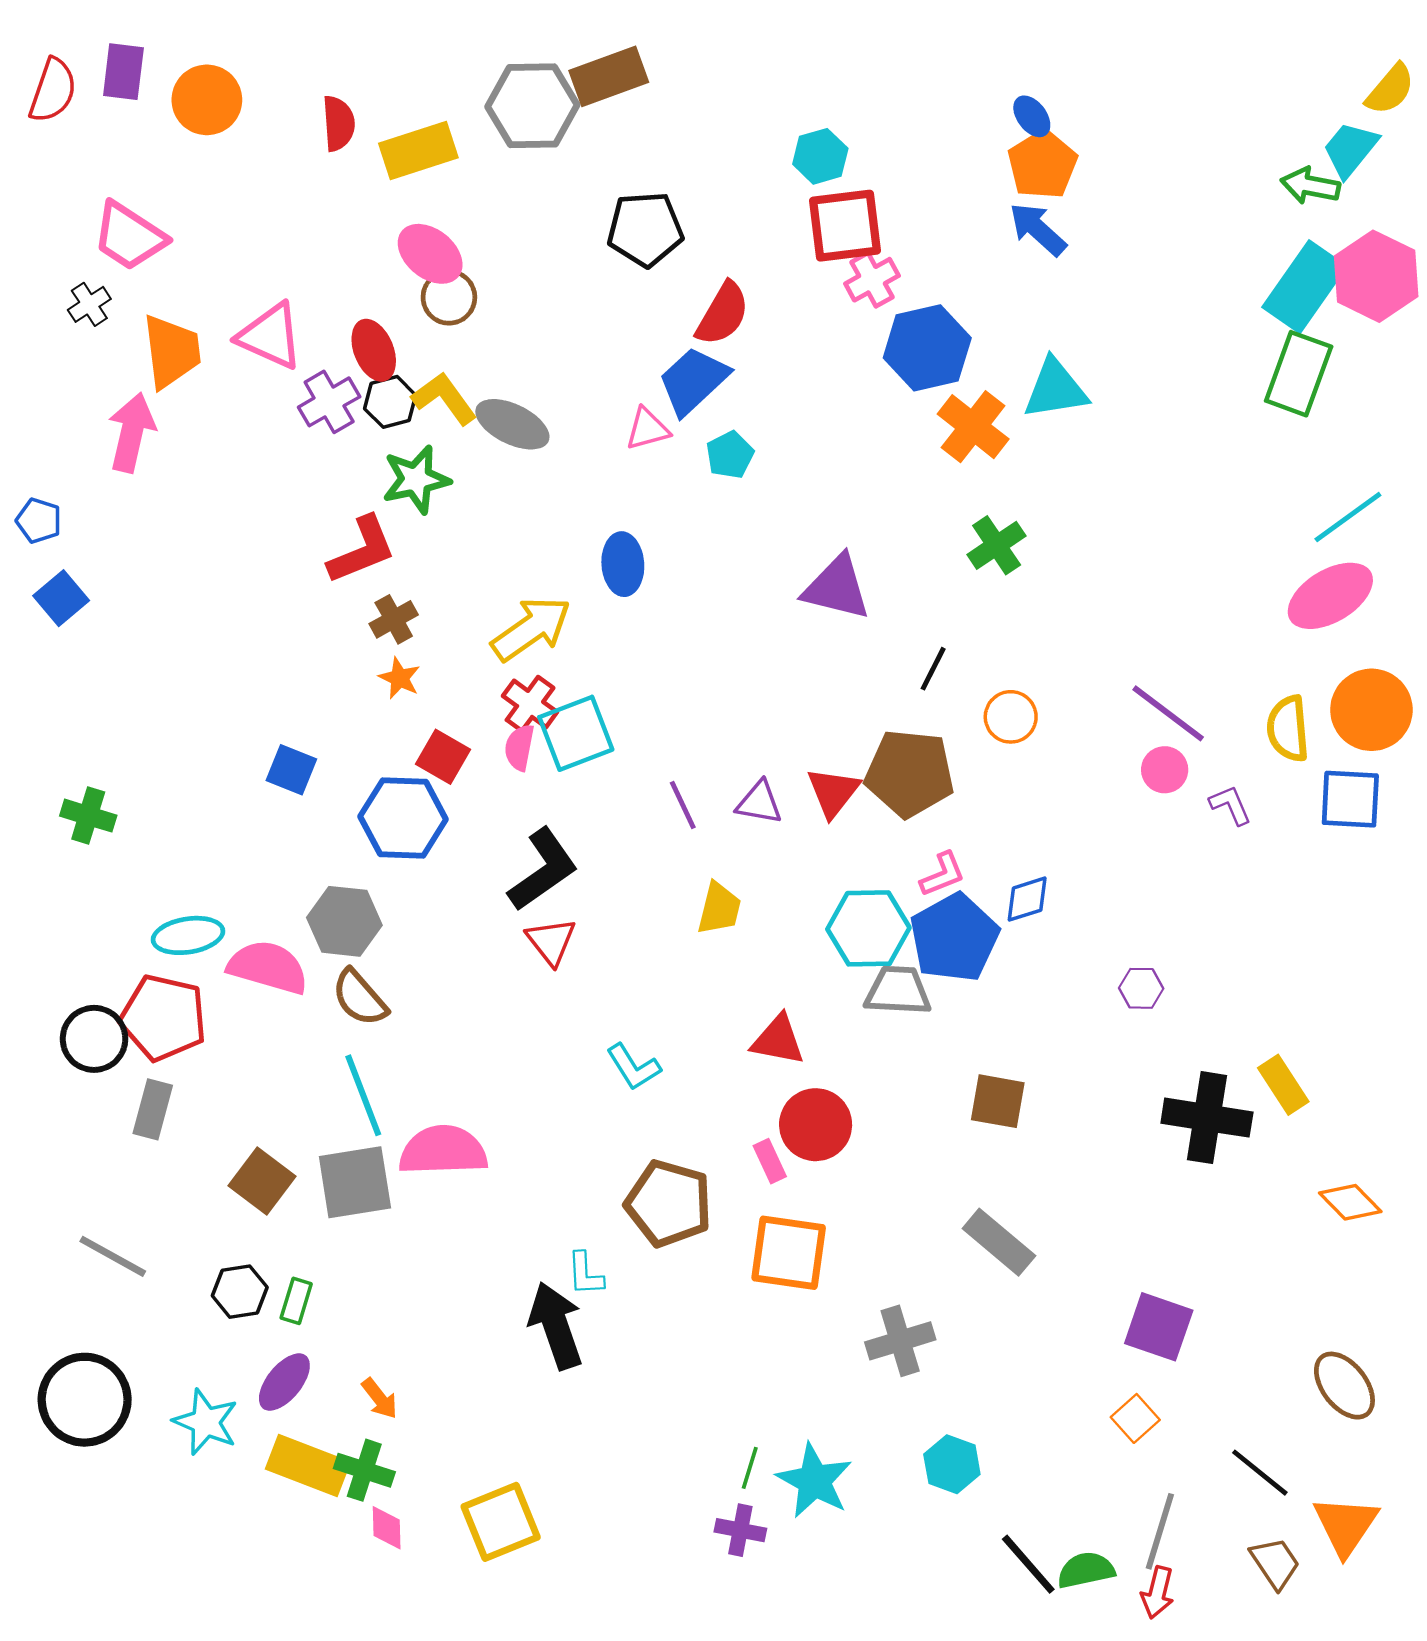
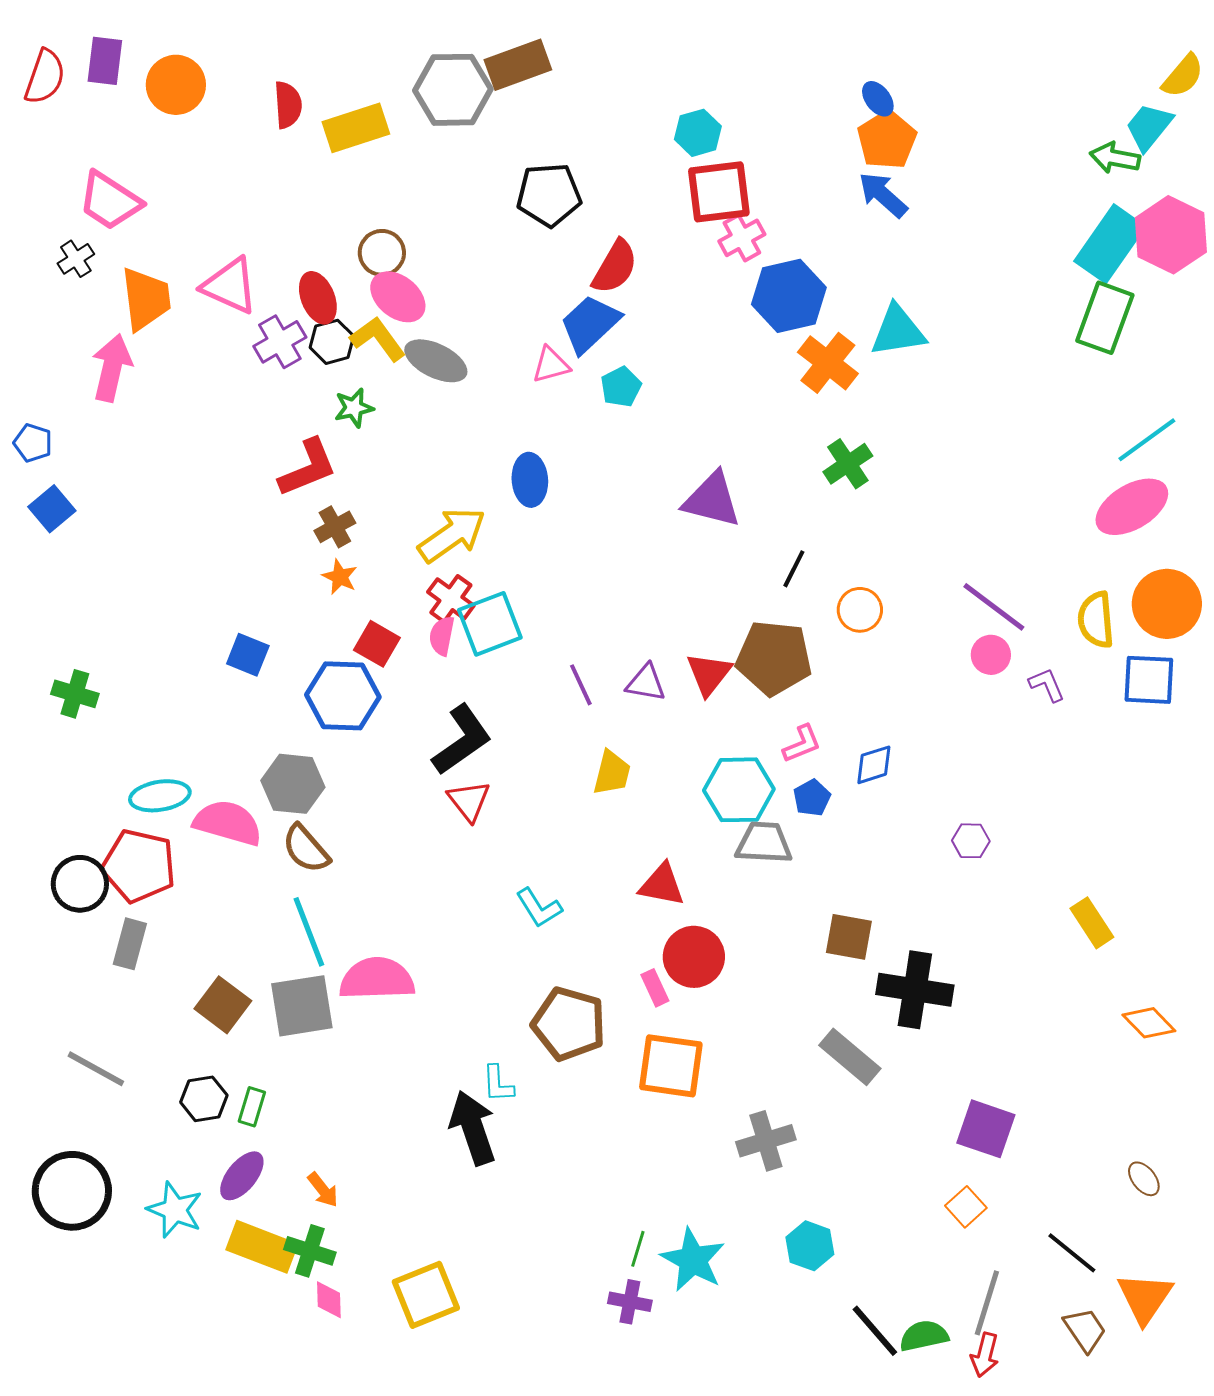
pink ellipse: (430, 254) -> (398, 297), moved
green star: (416, 479) -> (354, 408), size x0.7
blue pentagon: (954, 938) -> (812, 798), size x0.5
black cross: (1207, 1118) -> (915, 990), moved
brown ellipse: (1344, 1386) -> (1144, 1179), size x0.6

